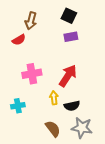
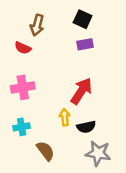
red semicircle: (19, 40) -> (23, 48), turned 56
pink cross: (32, 74) -> (23, 87), moved
brown semicircle: (53, 129) -> (45, 151), moved

